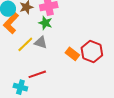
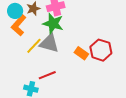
green star: (45, 23) -> (53, 24), size x1.5
gray triangle: (41, 42) -> (49, 43), size x1.5

